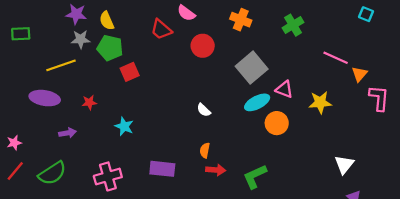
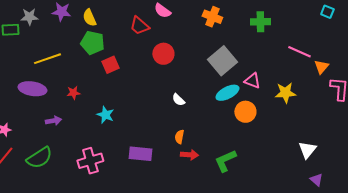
green cross: (293, 25) -> (260, 22), turned 30
gray star: (81, 39) -> (29, 17), moved
red circle: (203, 46) -> (163, 54), moved

